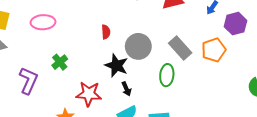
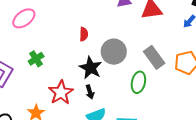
pink ellipse: (43, 22) -> (24, 18), turned -40
black arrow: (126, 89) -> (90, 92), moved
red star: (89, 94) -> (61, 92), turned 30

